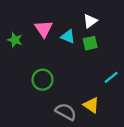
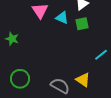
green star: (15, 40) -> (12, 39), moved
green circle: (43, 80) -> (20, 79), moved

